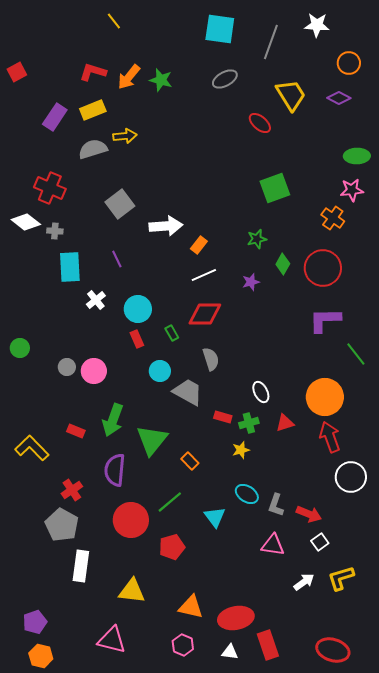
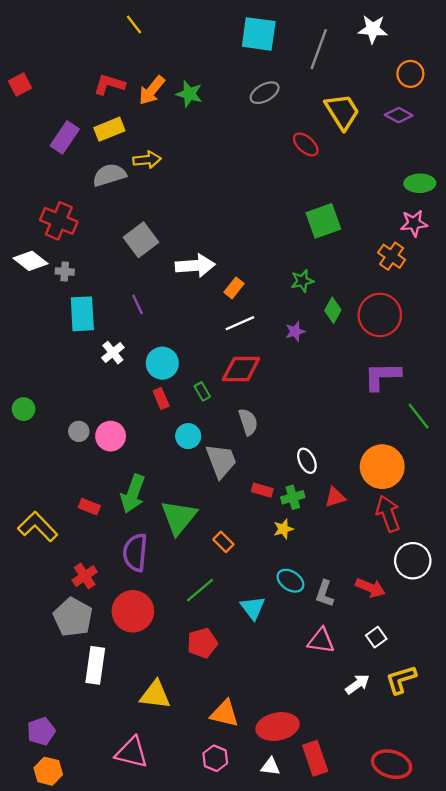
gray trapezoid: (188, 392) -> (221, 461), turned 40
red arrow: (309, 514) -> (370, 588), moved
red circle: (131, 520) -> (133, 611), moved

